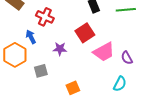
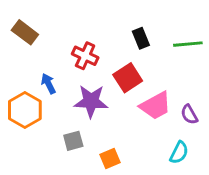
red cross: (45, 17) -> (85, 56), moved
purple star: (60, 49) -> (91, 101), size x1.6
gray square: (41, 71) -> (73, 141), moved

